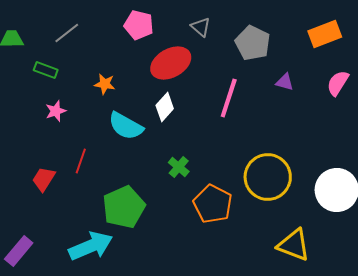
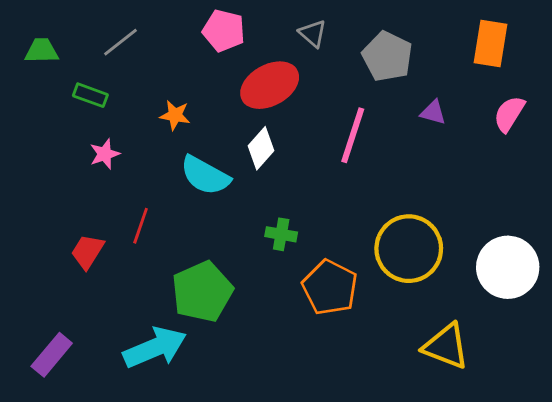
orange rectangle: (325, 34) -> (490, 44), turned -60
green cross: (179, 167) -> (281, 234), turned -30

